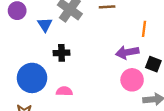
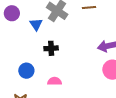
blue circle: (32, 78) -> (26, 71), size x0.6

